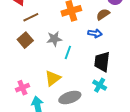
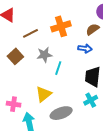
brown line: (31, 17) -> (31, 33), moved
cyan cross: (100, 85) -> (91, 100), turned 32
pink cross: (22, 88) -> (14, 104), turned 32

